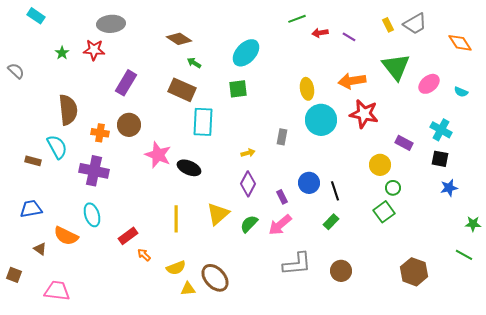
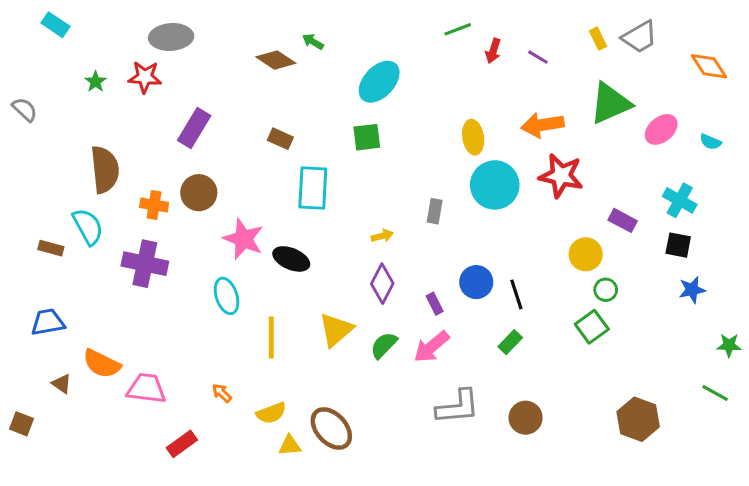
red arrow: (320, 33) -> (493, 51), turned -63
green arrow: (194, 63) -> (313, 42), moved
green triangle: (396, 67) -> (610, 103), turned 44
brown rectangle: (182, 90) -> (280, 139), size x0.6
cyan ellipse: (92, 215) -> (227, 296), moved
red rectangle: (128, 236) -> (182, 444), moved
pink trapezoid: (57, 291) -> (146, 388), moved

